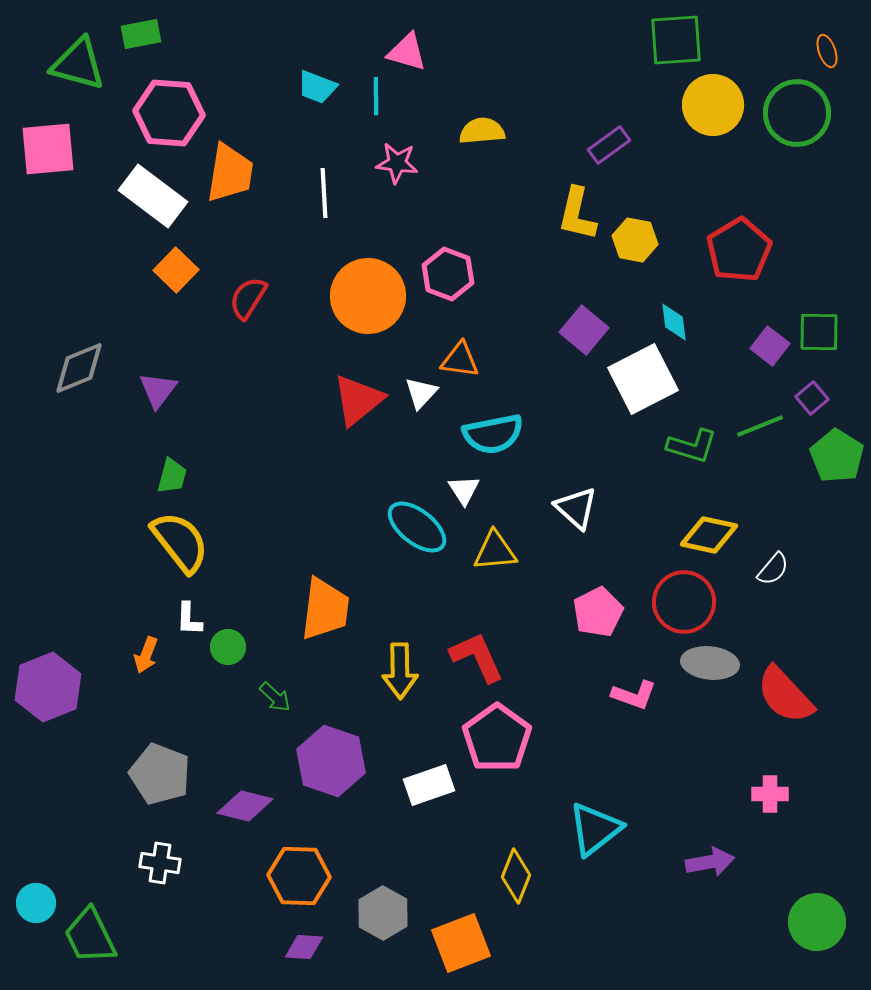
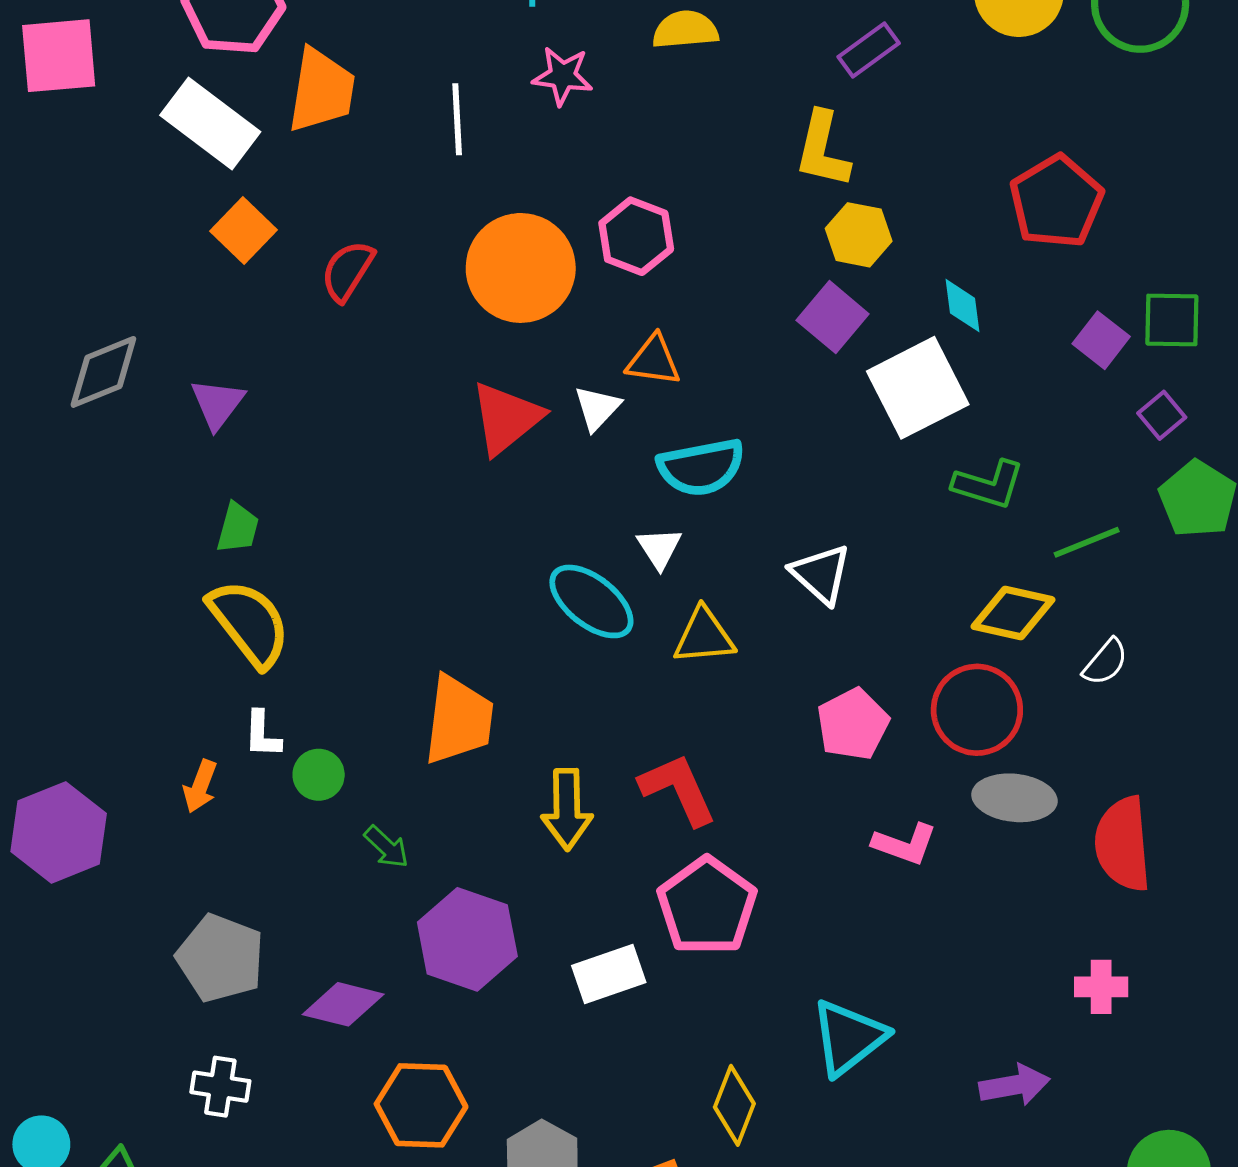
yellow hexagon: (635, 240) -> (859, 235), moved
green line: (760, 426) -> (1087, 542), moved
red semicircle: (785, 695) -> (1123, 844), turned 38

